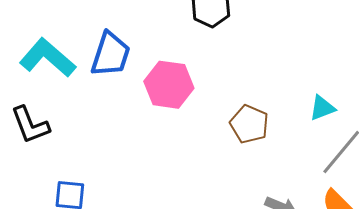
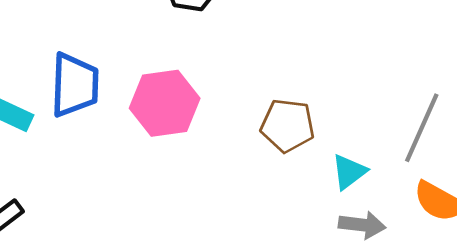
cyan triangle: (322, 108) -> (349, 172), moved

